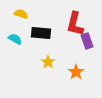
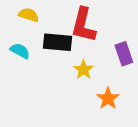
red L-shape: (75, 24) -> (83, 25), moved
yellow star: (48, 62) -> (83, 70), moved

